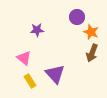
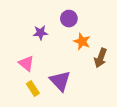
purple circle: (77, 17) -> (69, 19), moved
orange star: (91, 32) -> (82, 41), moved

